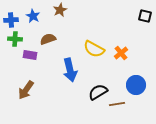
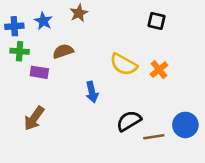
black square: (145, 16) -> (156, 21), moved
blue arrow: (70, 70) -> (92, 92), size x0.7
blue circle: (136, 85) -> (185, 125), moved

